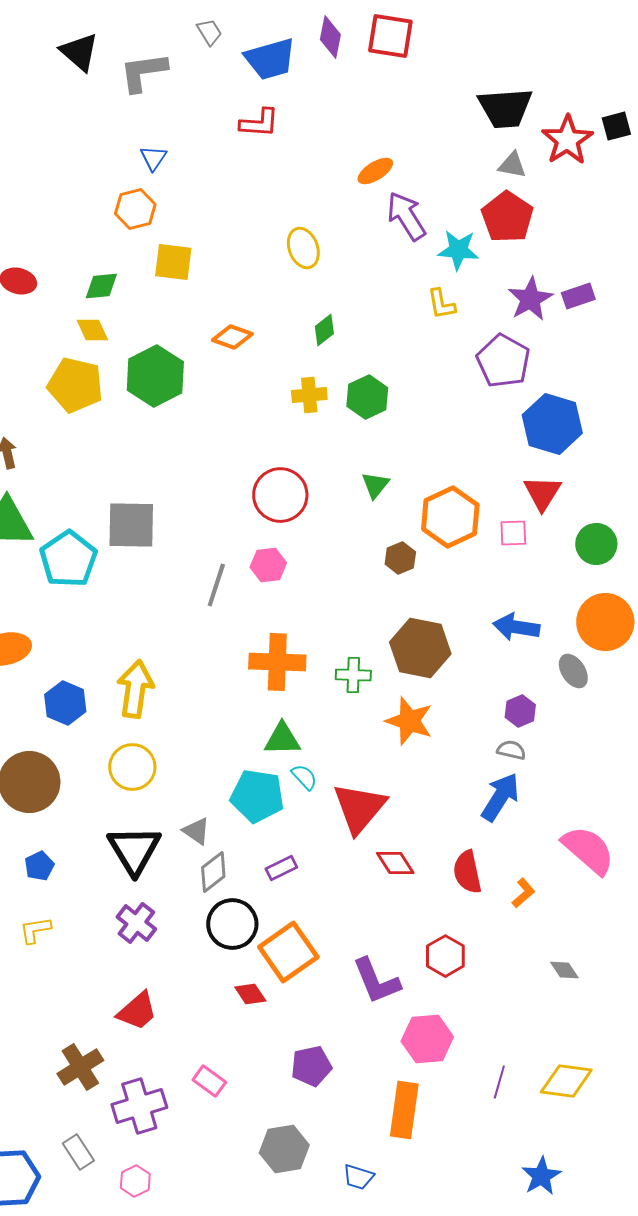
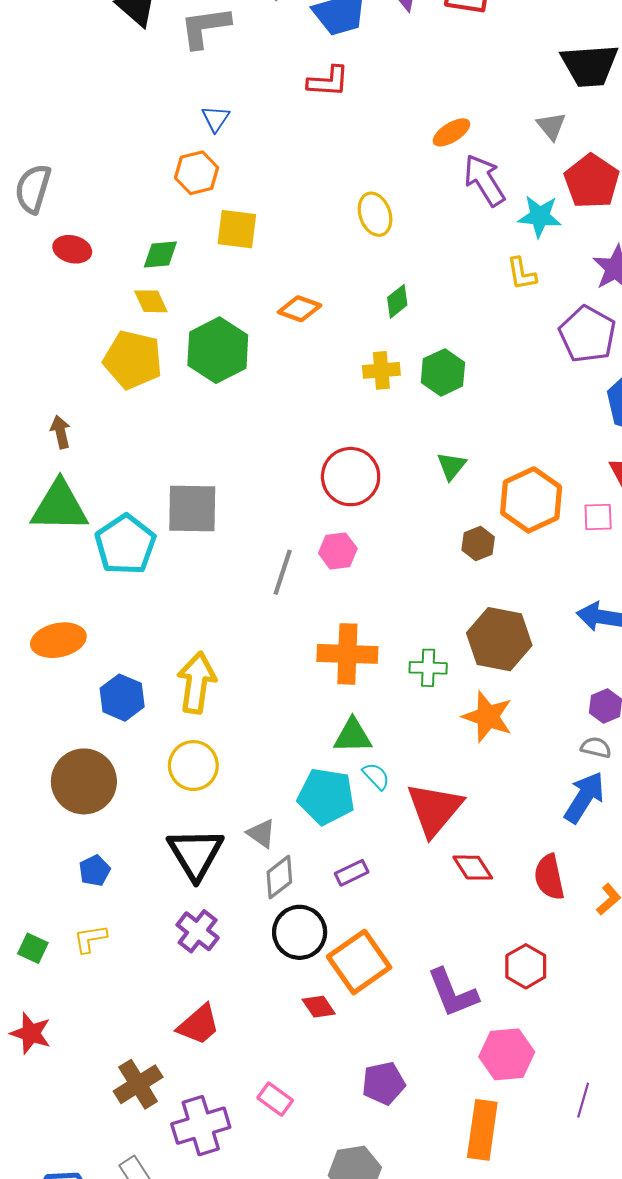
gray triangle: (512, 165) -> (551, 126), moved, turned 40

